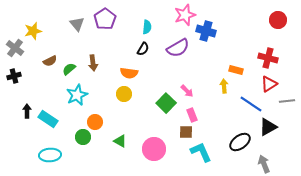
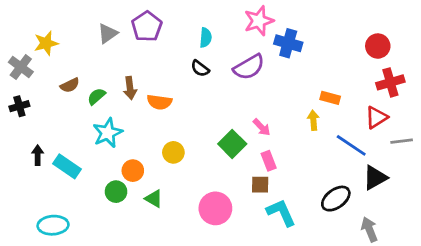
red circle: (278, 20) -> (378, 46), moved
gray triangle: (77, 24) -> (108, 33), turned 35
black semicircle: (143, 49) -> (200, 68), turned 96
red cross: (268, 58) -> (390, 82), moved, turned -30
orange semicircle: (129, 73) -> (159, 102), moved
yellow circle: (124, 94) -> (173, 152), moved
green triangle: (120, 141) -> (154, 199), moved
cyan ellipse: (50, 155) -> (53, 225), moved

